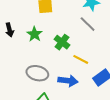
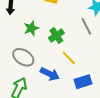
green star: (34, 34) -> (31, 28), moved

